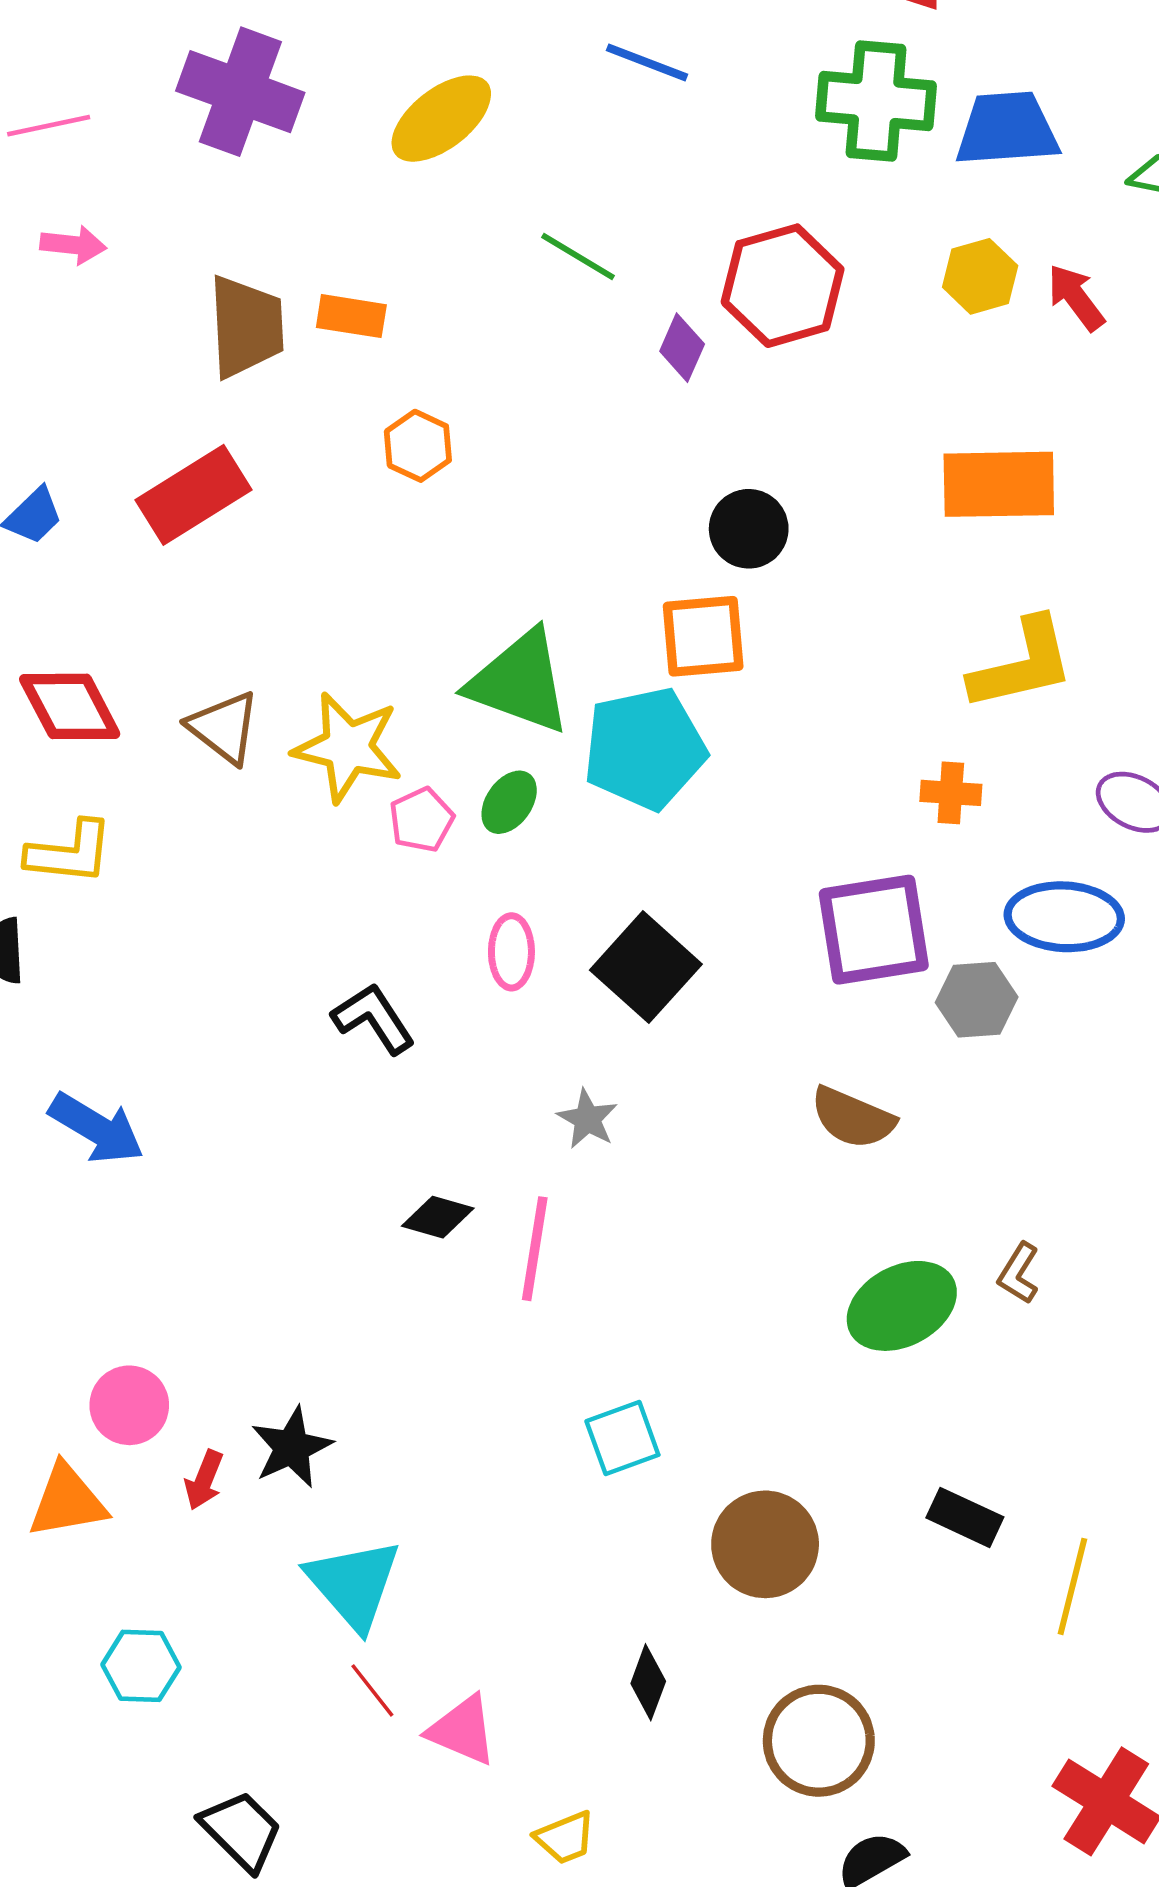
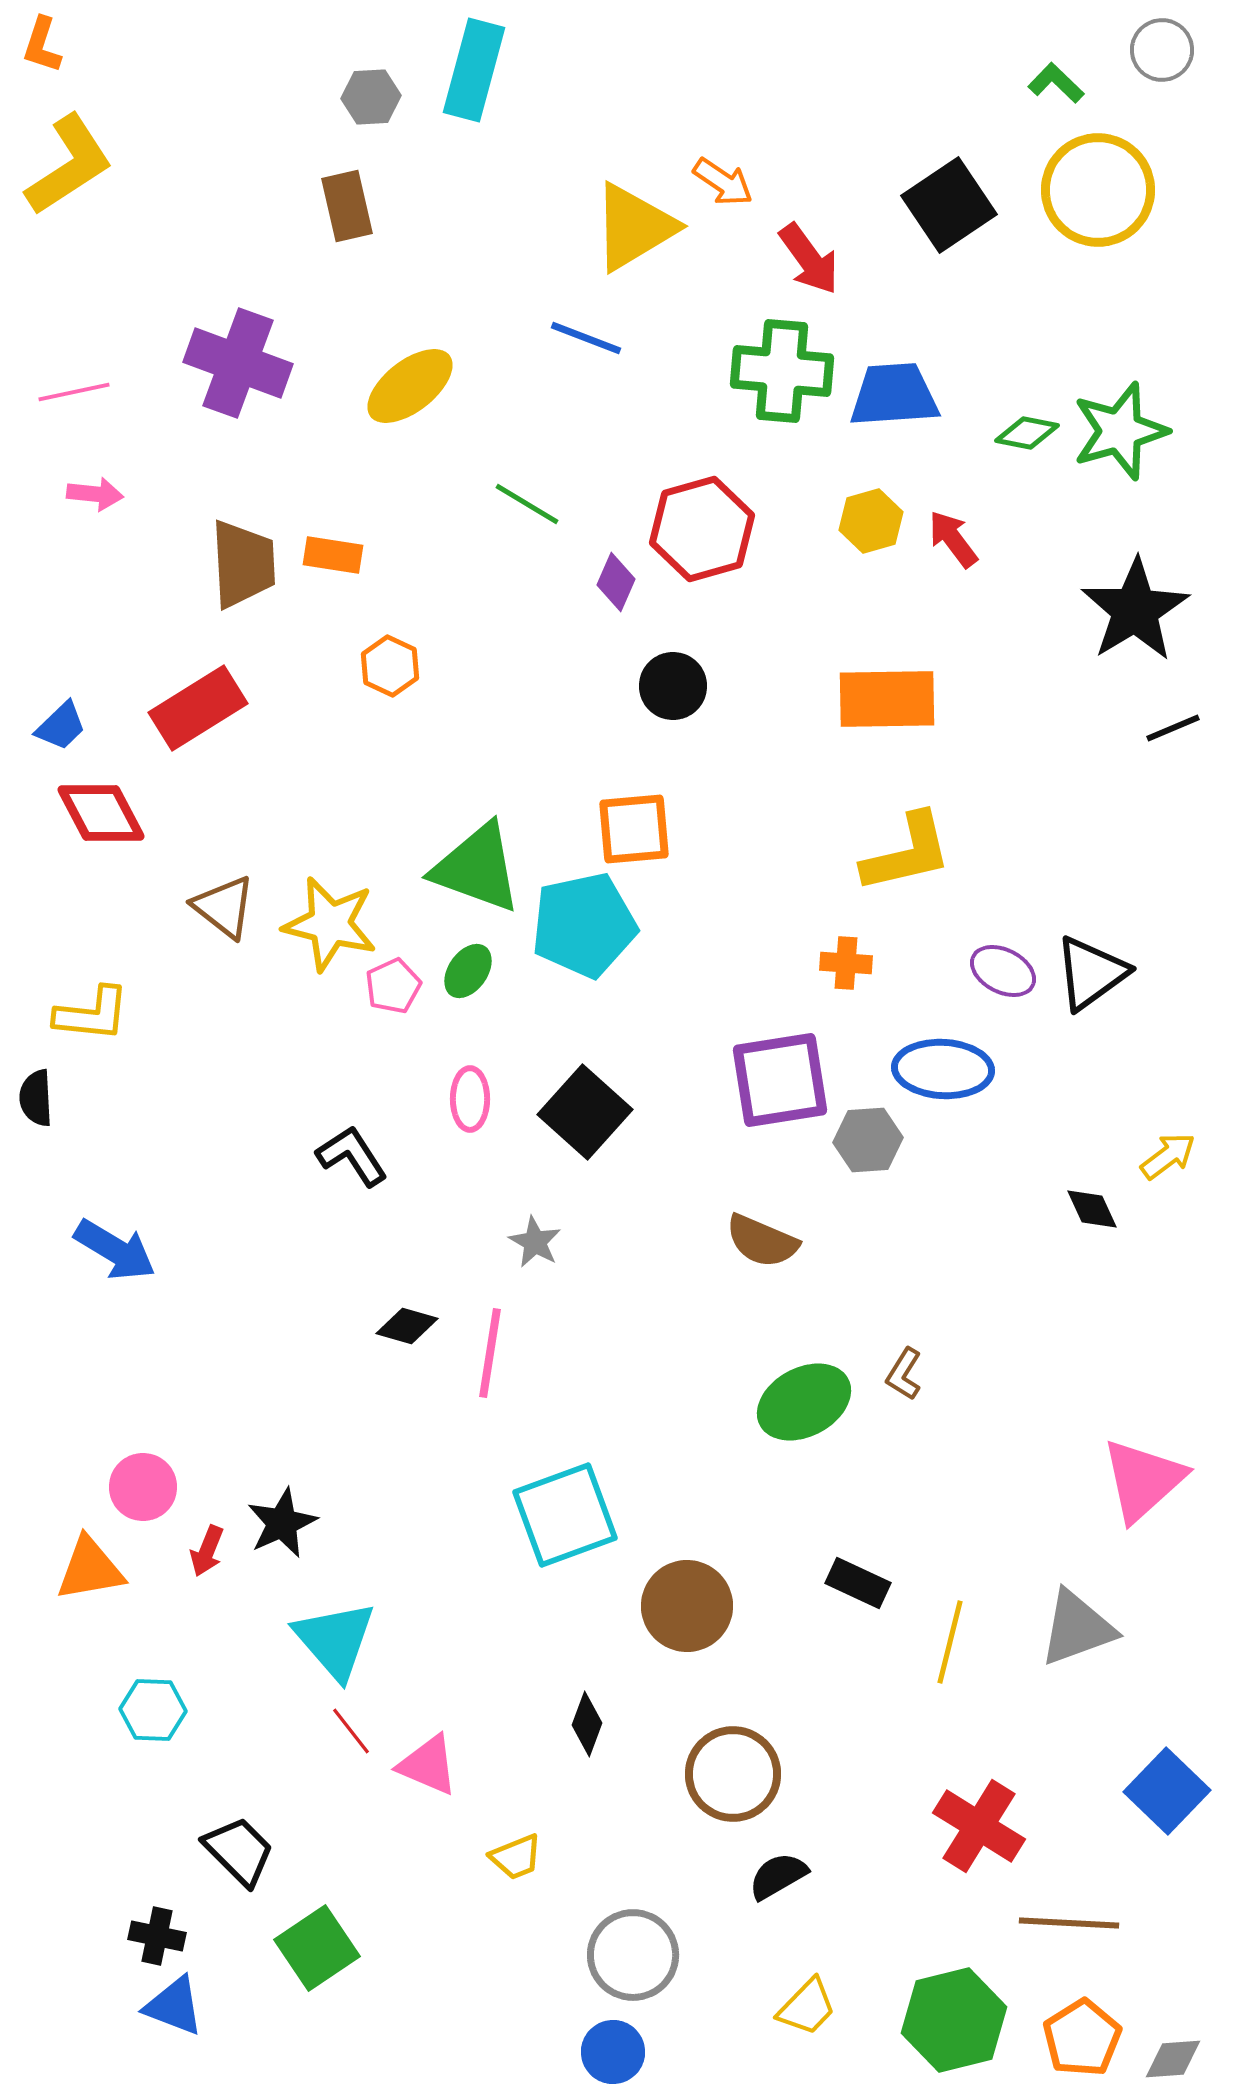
black circle: (749, 529) -> (673, 686), moved
red diamond: (70, 706) -> (101, 813), moved
cyan square: (622, 1438) -> (565, 1515), size x1.6

